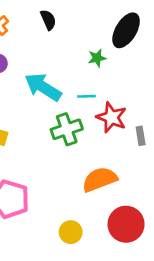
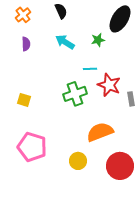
cyan arrow: (43, 87) -> (65, 42), moved, size x0.7
yellow circle: (71, 232) -> (78, 161), moved

